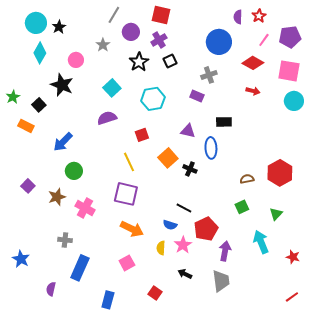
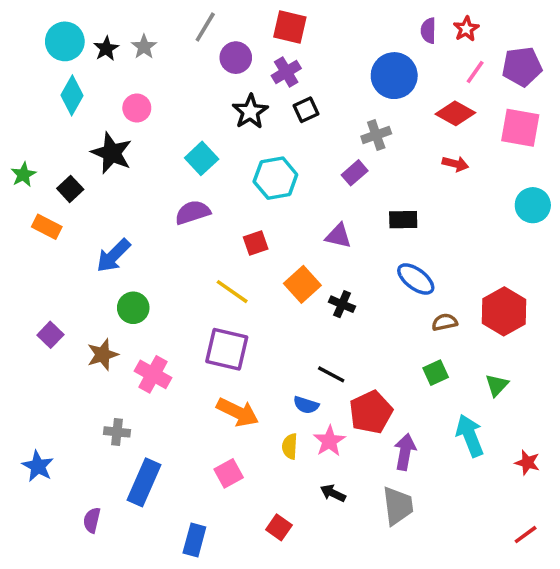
gray star: (103, 45) -> (144, 47), moved
purple rectangle: (197, 96) -> (355, 173), turned -64
cyan circle: (294, 101) -> (533, 205), moved
blue ellipse: (211, 148) -> (416, 279), moved, turned -50
yellow line: (129, 162) -> (232, 292), turned -30

